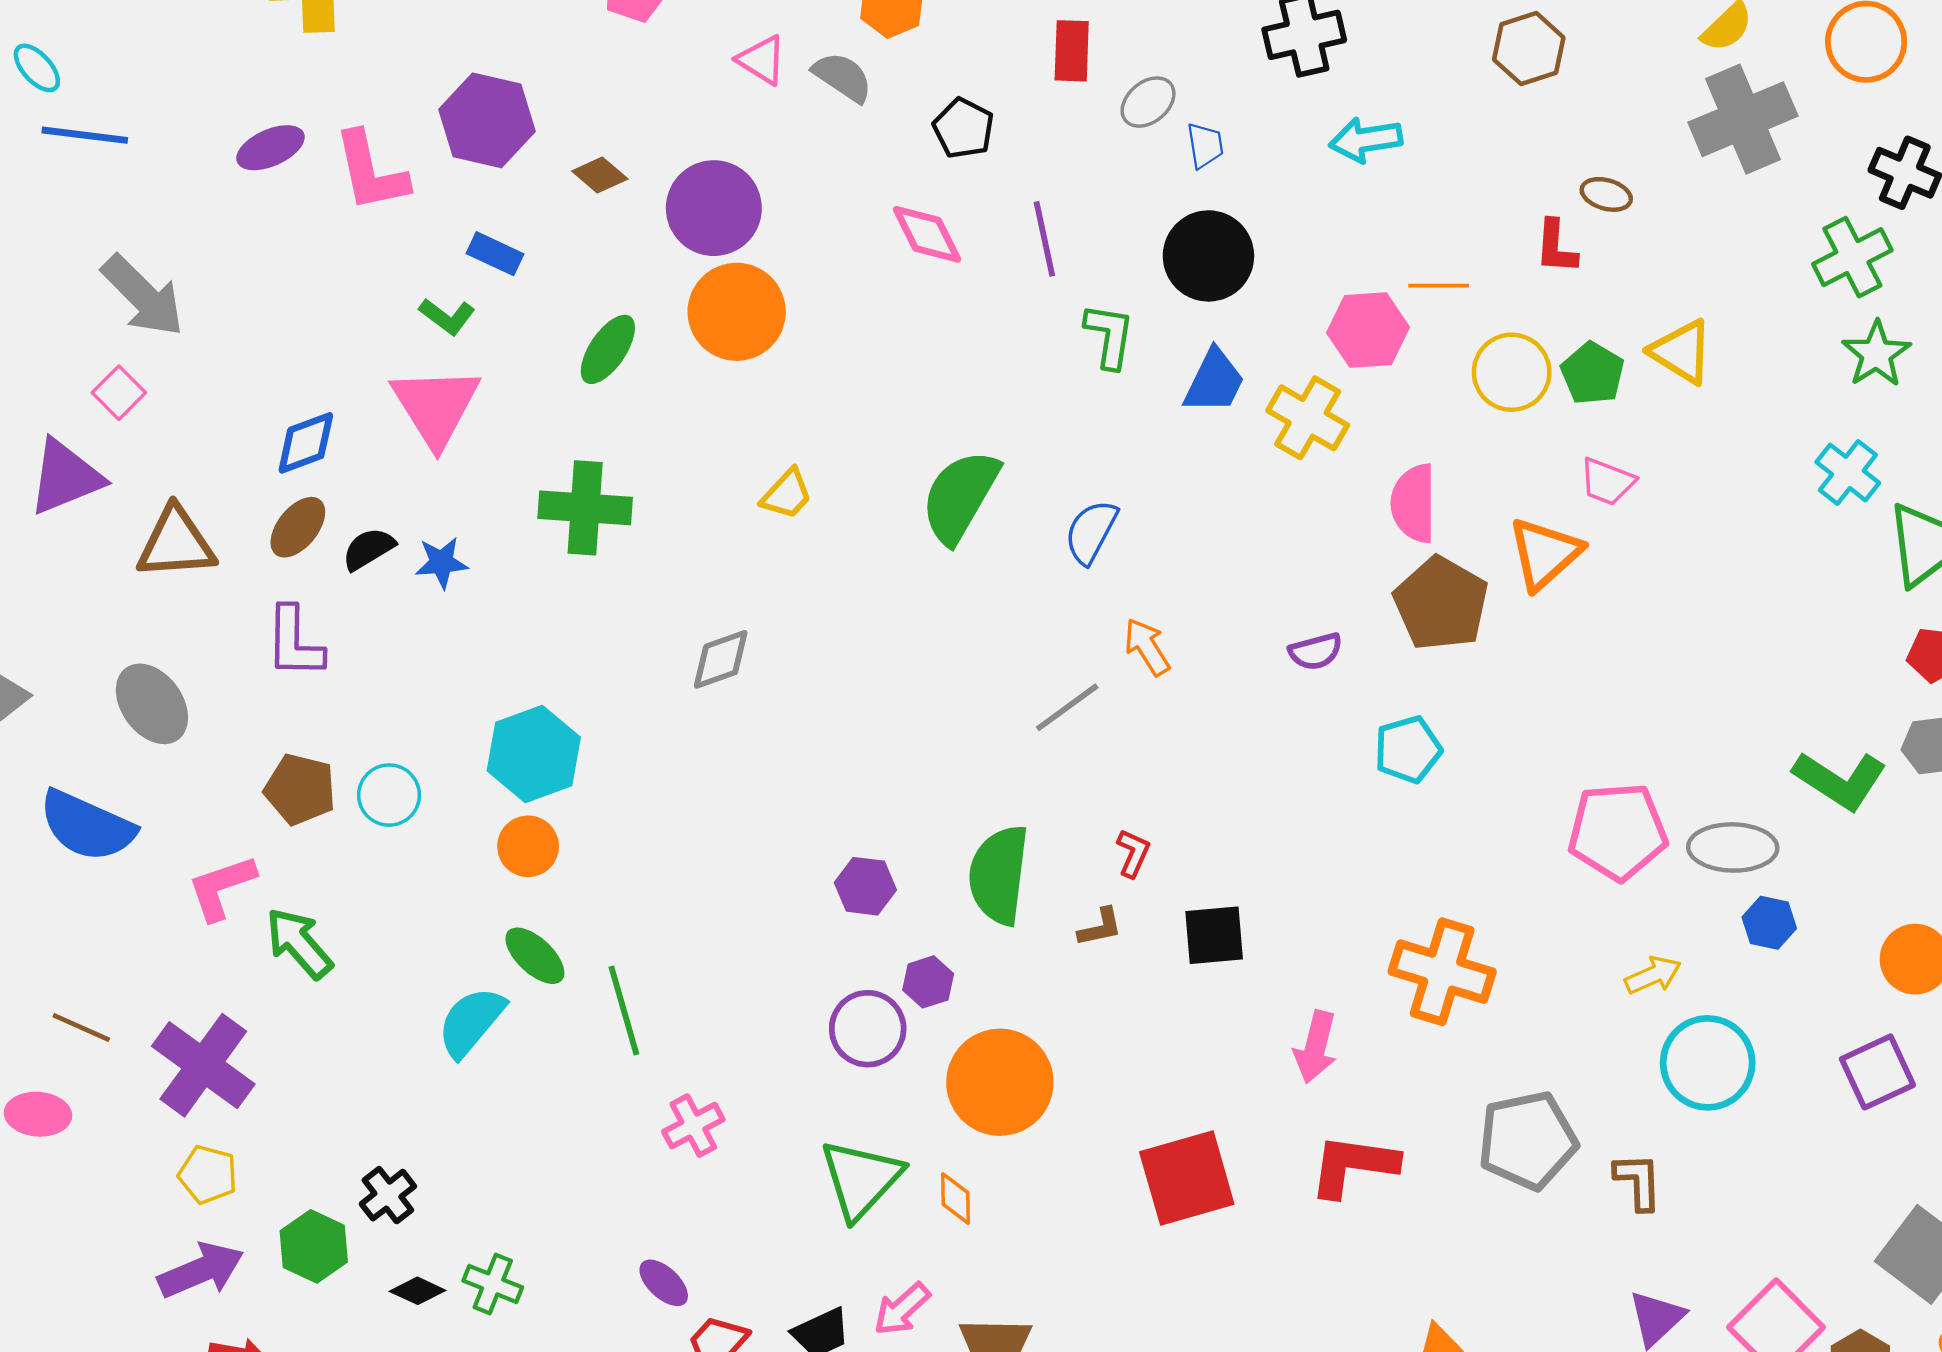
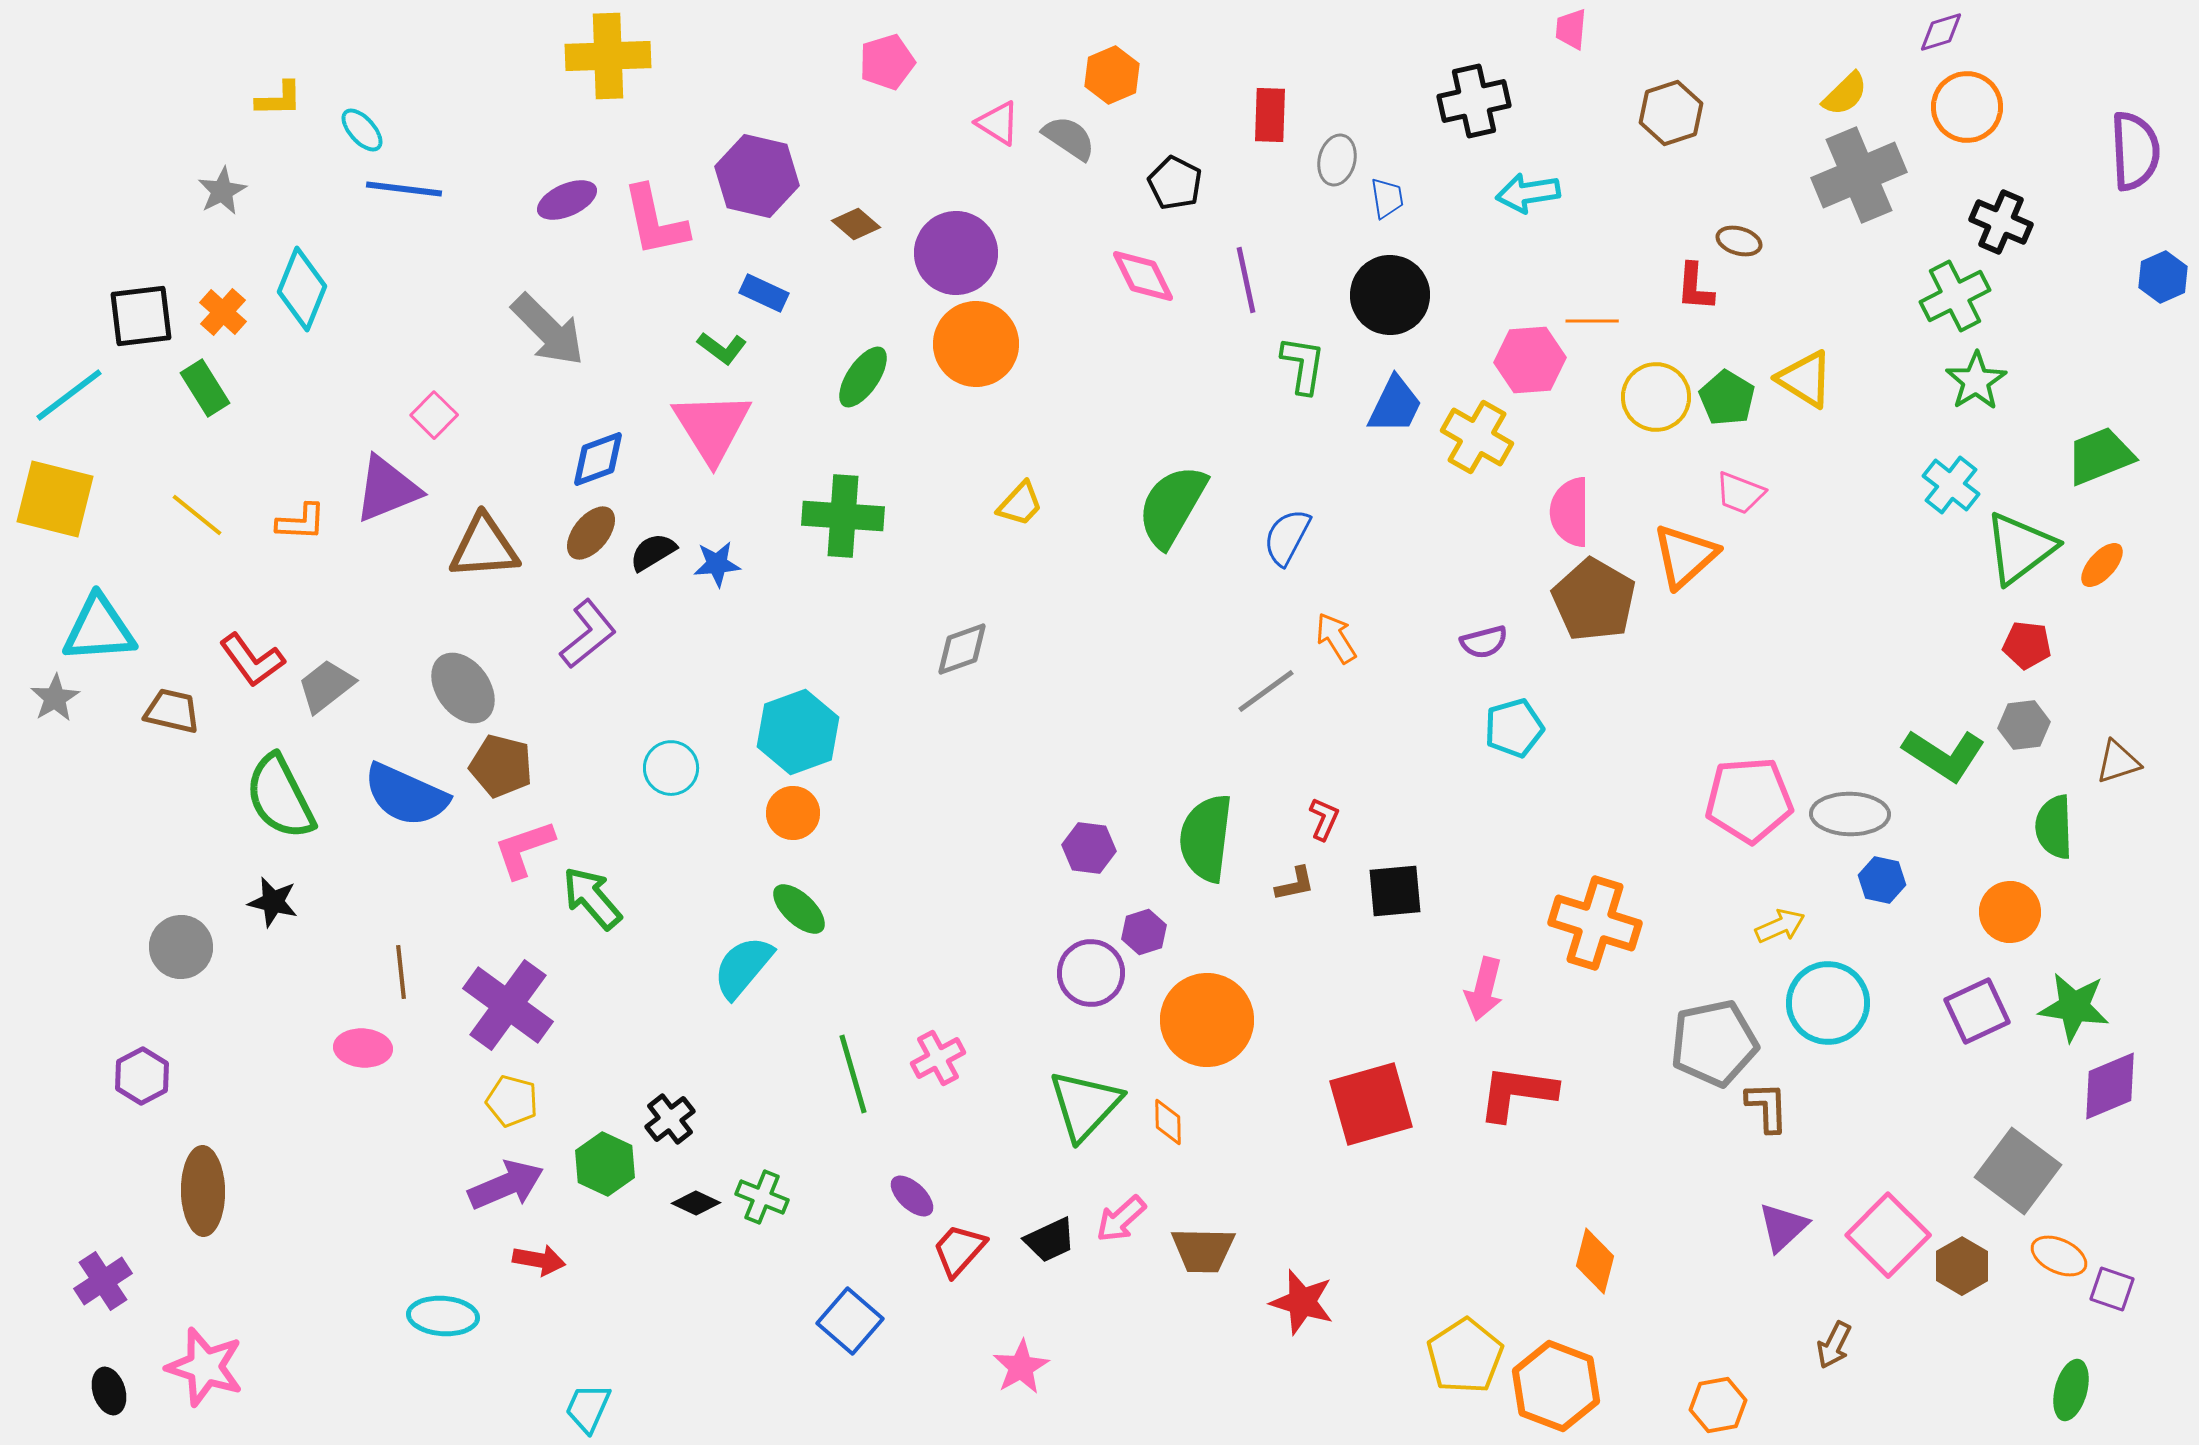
gray ellipse: (1148, 102) -> (1337, 160), turned -36
gray arrow: (143, 296) -> (548, 330), moved
purple L-shape: (294, 642) -> (588, 634), turned -130
cyan pentagon: (1408, 749) -> (1514, 728), moved
brown pentagon: (300, 789) -> (501, 766), moved
green line: (624, 1010) -> (853, 1074), moved
brown line: (81, 1028) -> (401, 972), turned 60
gray pentagon: (1528, 1140) -> (1714, 1043), moved

